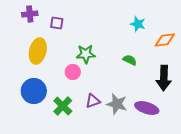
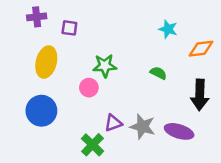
green cross: (63, 106) -> (93, 145), moved

